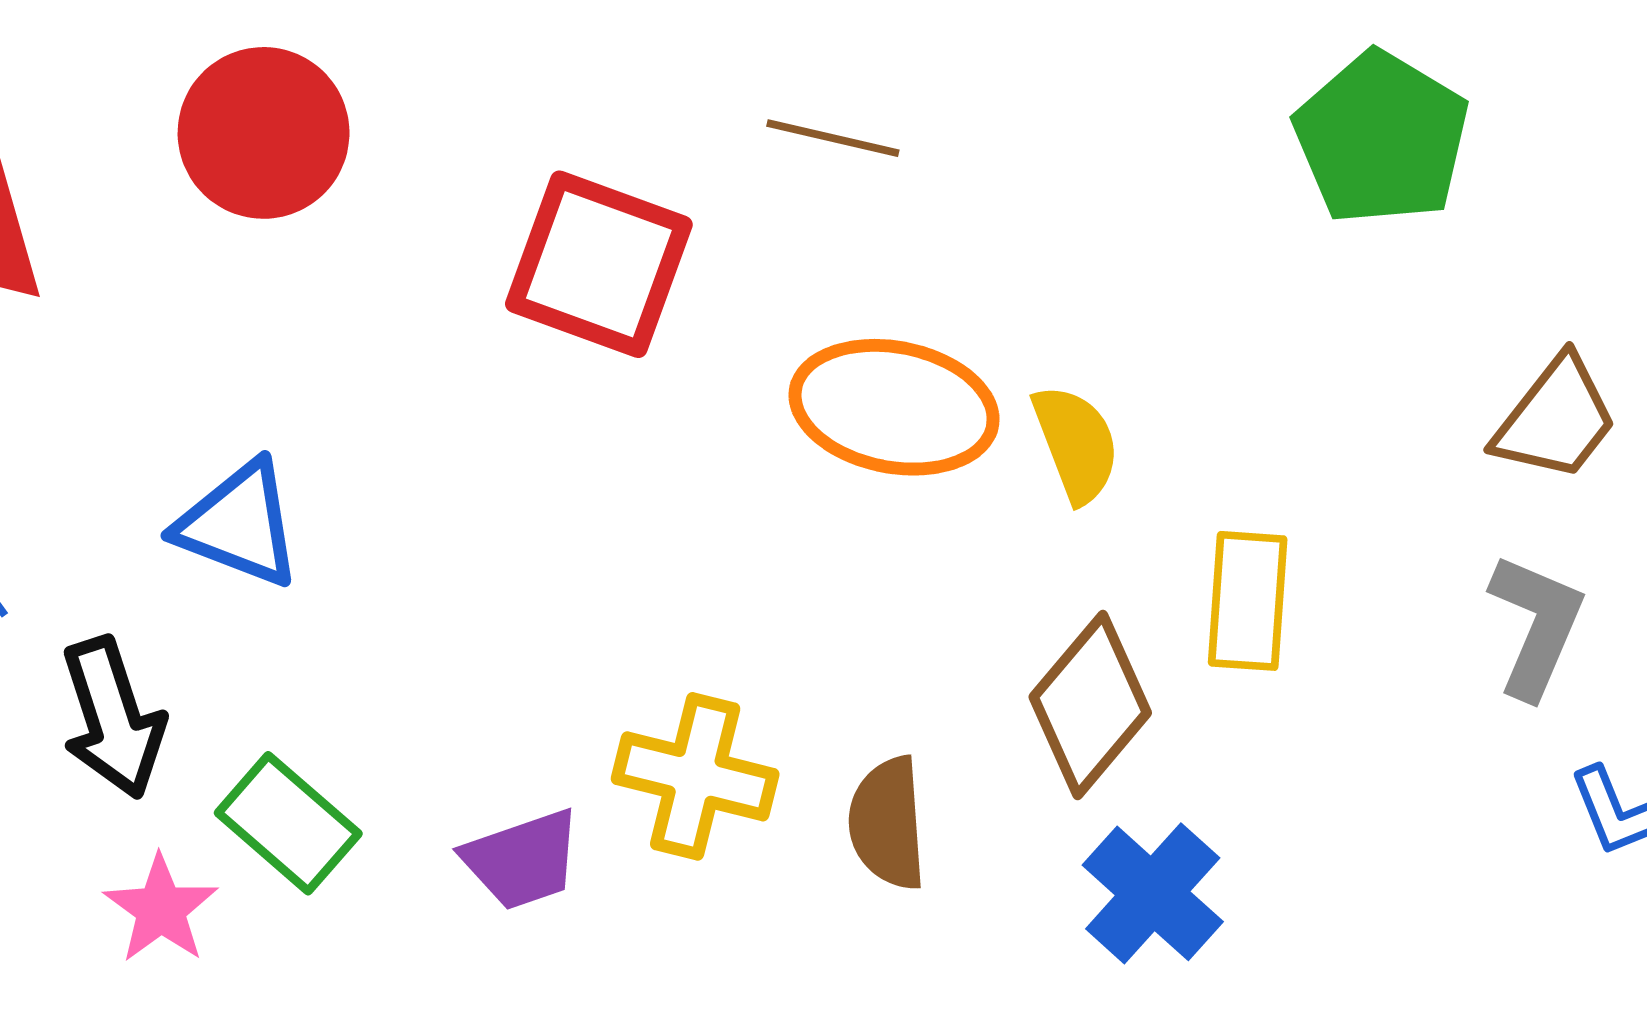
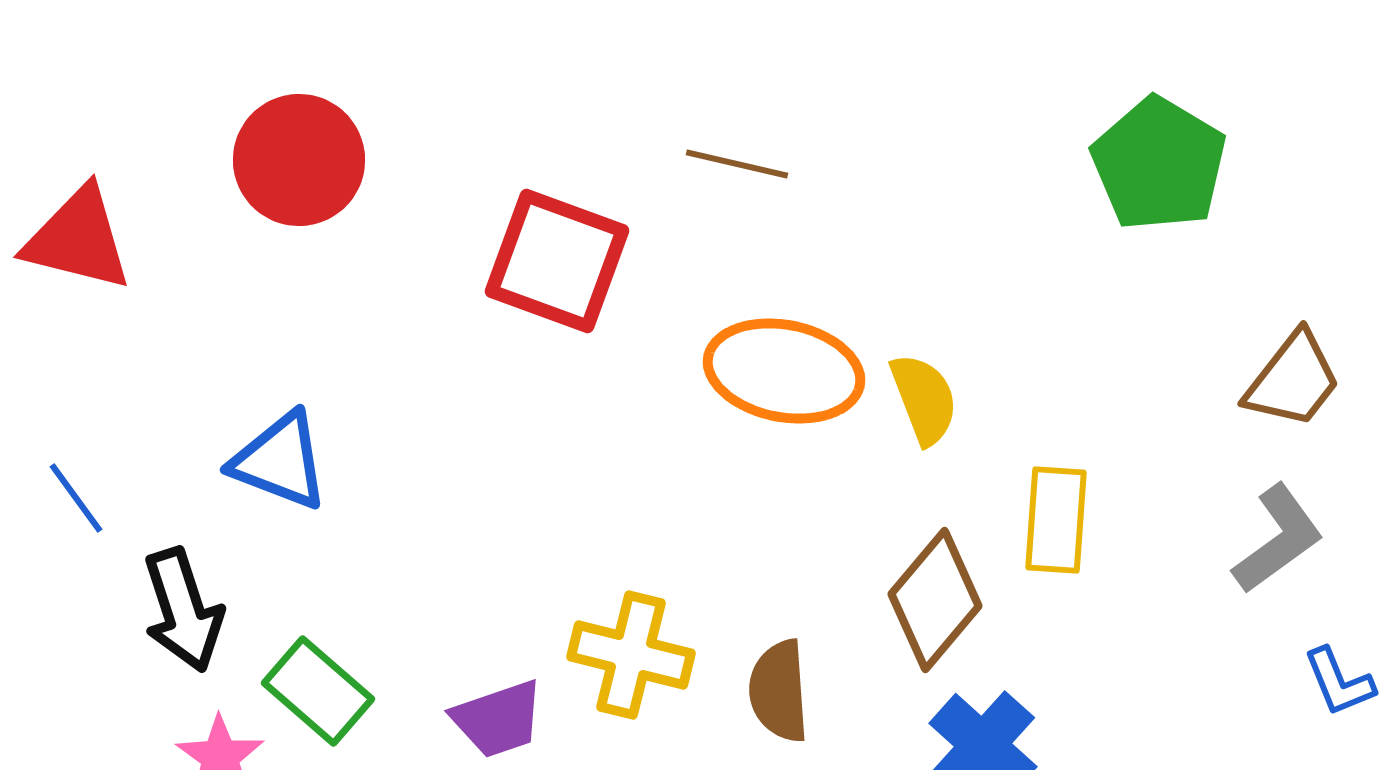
gray L-shape: (1536, 626) -> (1278, 539), turned 31

